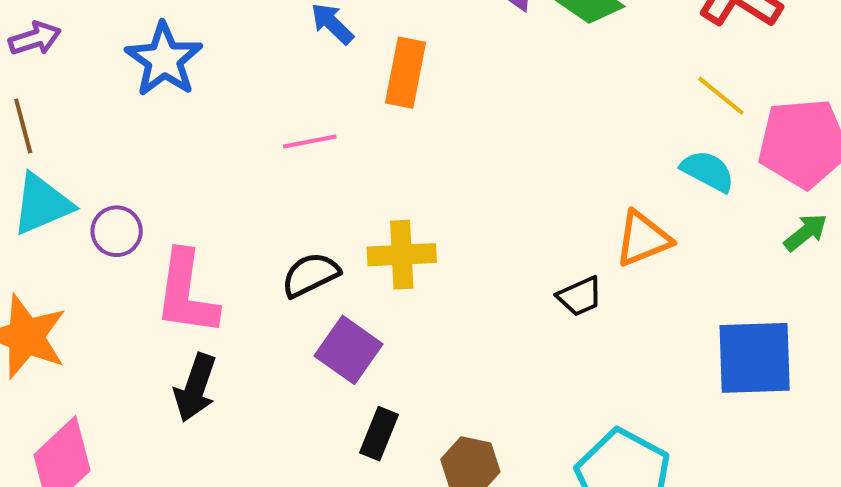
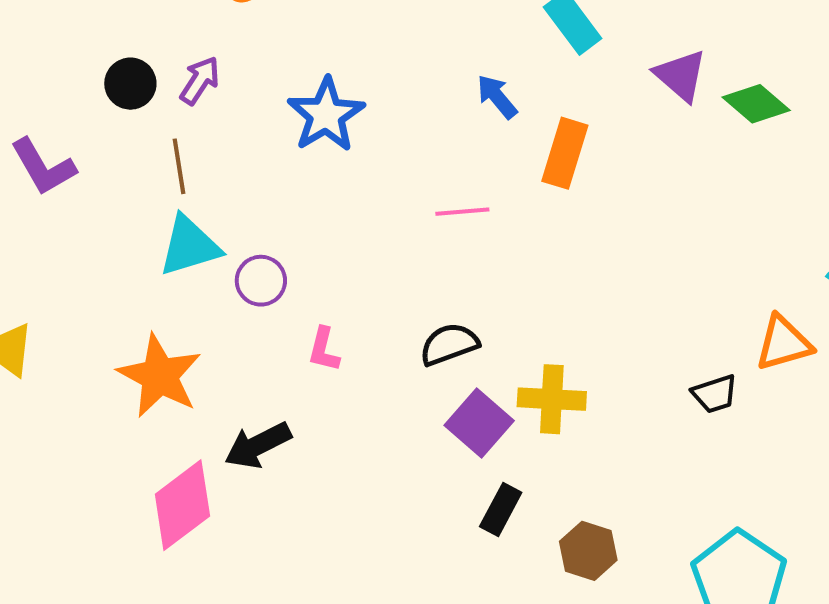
purple arrow: (35, 39) -> (200, 80), turned -45
yellow cross: (402, 255) -> (552, 399), moved
pink L-shape: (186, 293) -> (324, 349), size x0.5
black arrow: (195, 388) -> (258, 445), moved, turned 38

